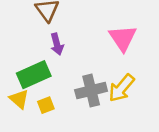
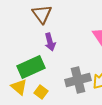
yellow square: (46, 105) -> (41, 92), turned -32

